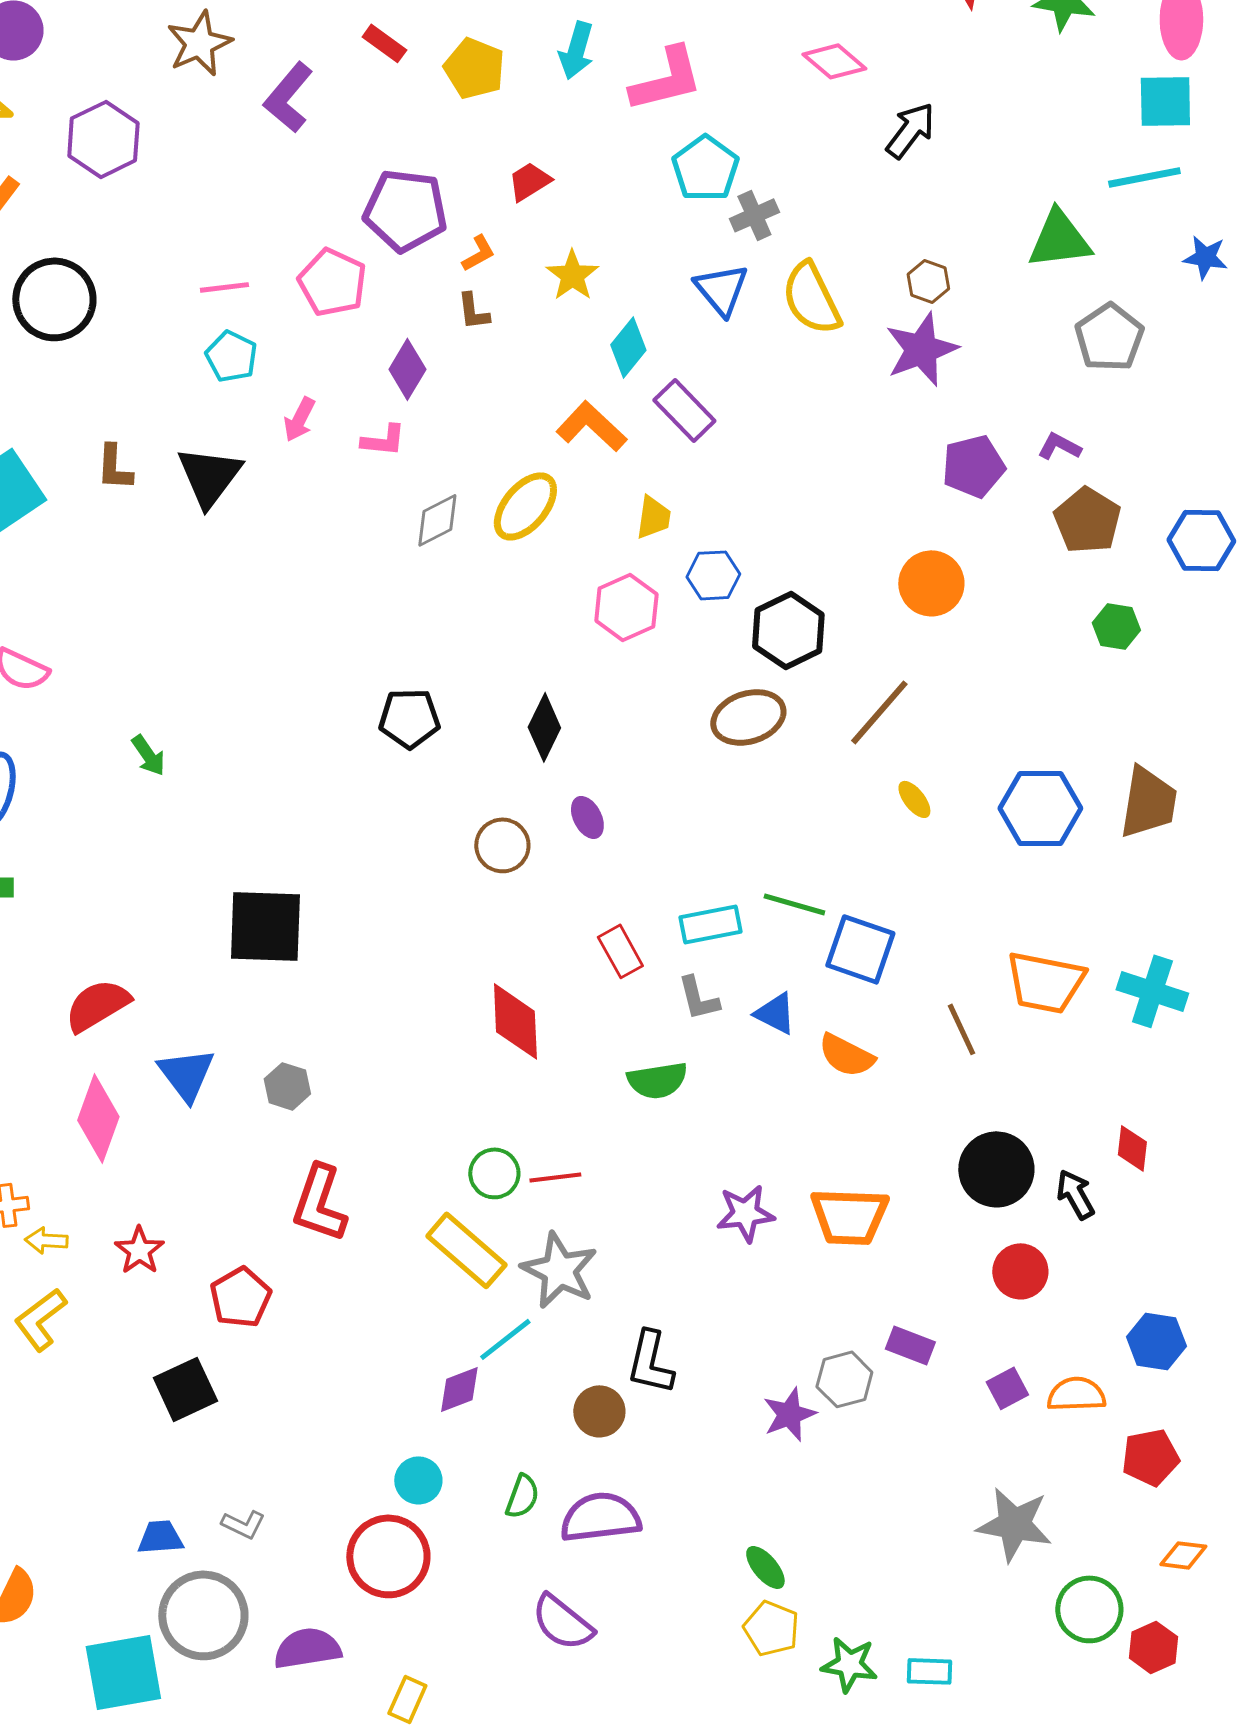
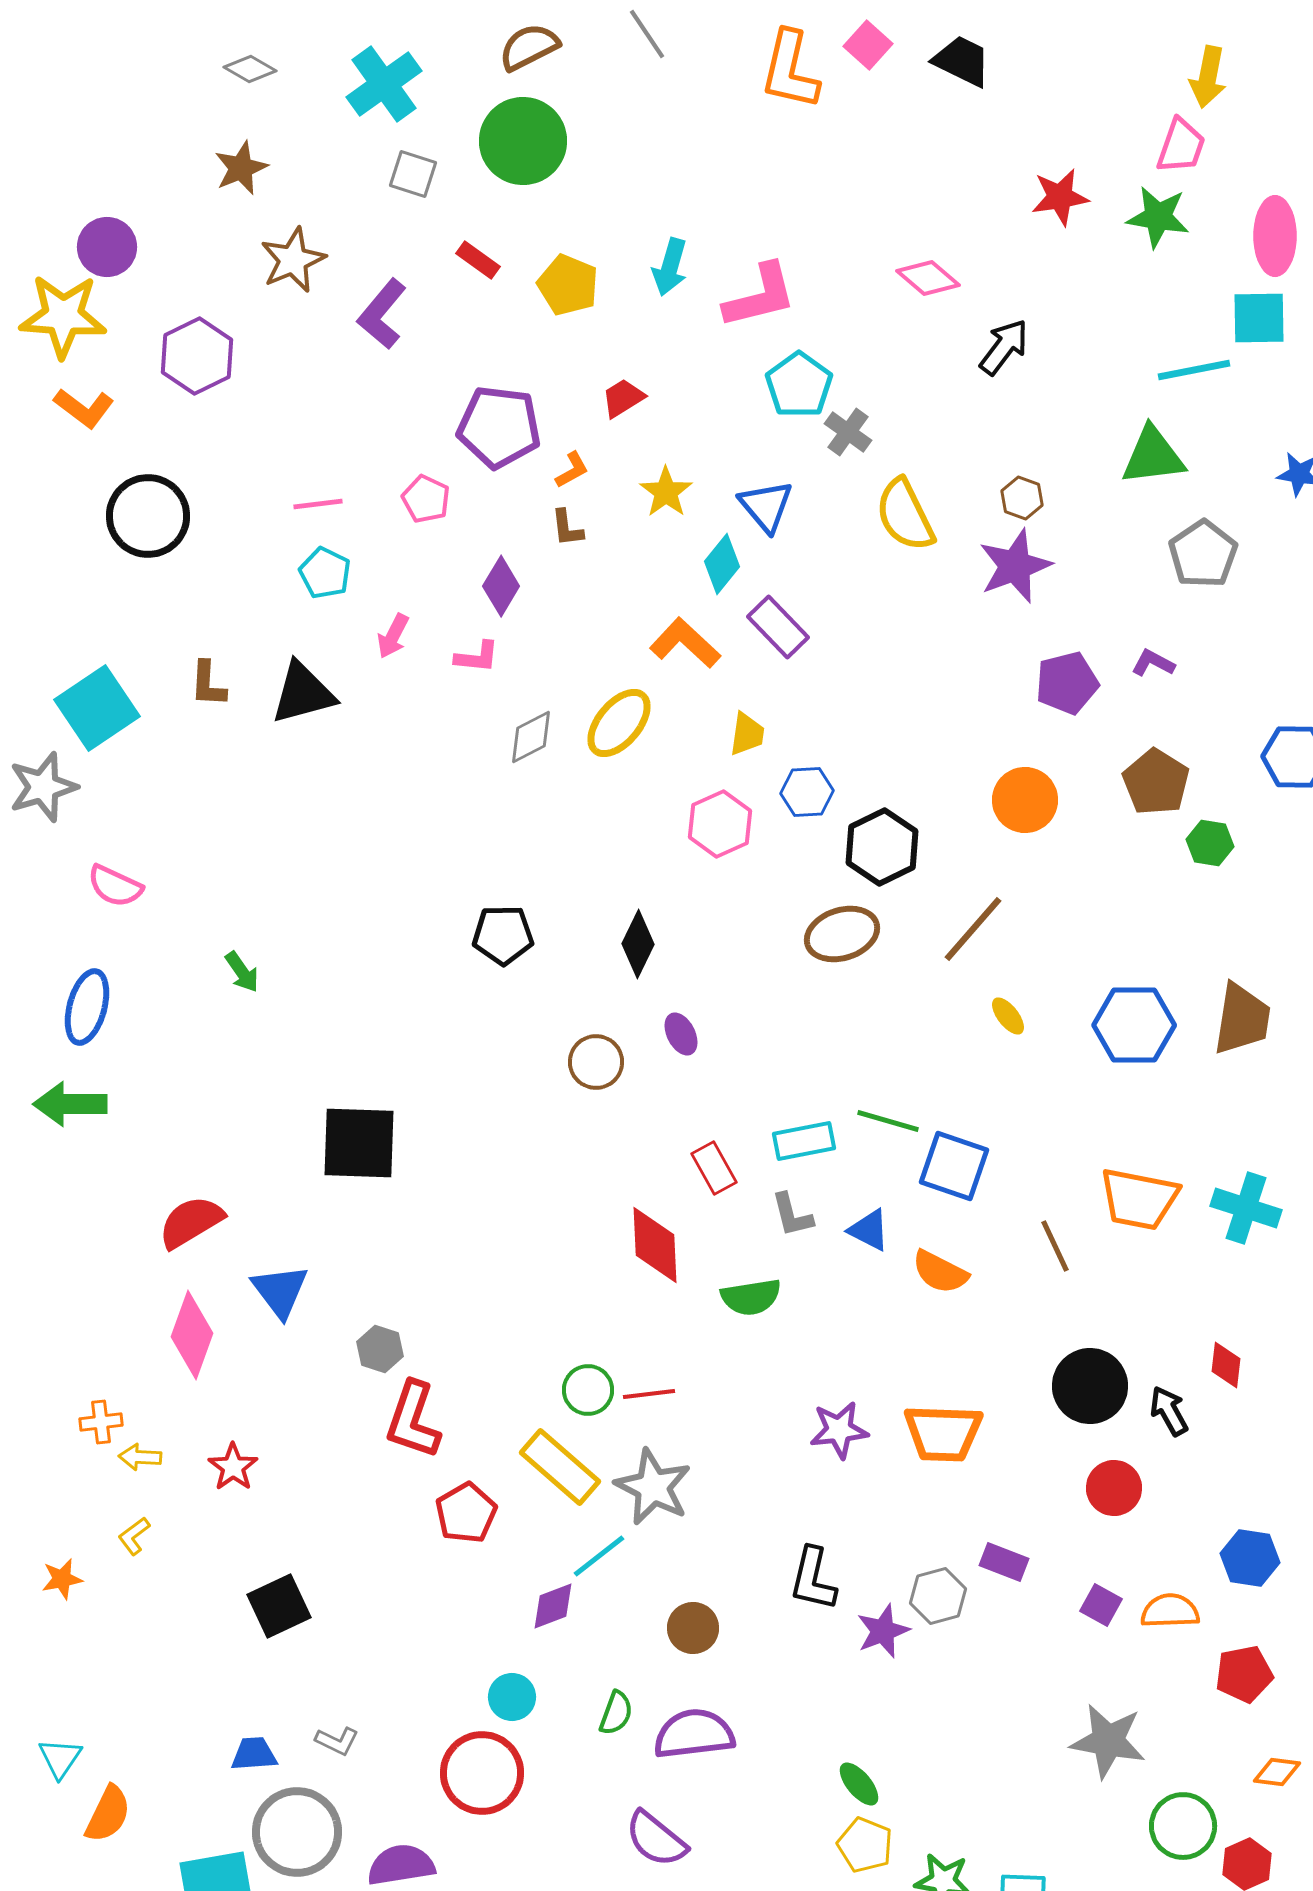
cyan line: (1144, 177) -> (1194, 370), moved
gray cross: (754, 215) -> (848, 432), turned -30
pink pentagon: (332, 282) -> (426, 499), size x0.7
blue triangle: (721, 289) -> (766, 506), moved
black triangle: (209, 476) -> (303, 693), turned 38
brown pentagon: (1087, 520) -> (1156, 782), moved
red diamond: (515, 1021) -> (655, 1245), moved
gray hexagon: (287, 1086) -> (380, 1349), moved
red pentagon: (240, 1297) -> (466, 1513), moved
yellow L-shape: (40, 1319) -> (134, 1536), size x0.6
black L-shape: (650, 1362) -> (813, 1579), moved
purple square: (1007, 1388) -> (1101, 1605), turned -33

